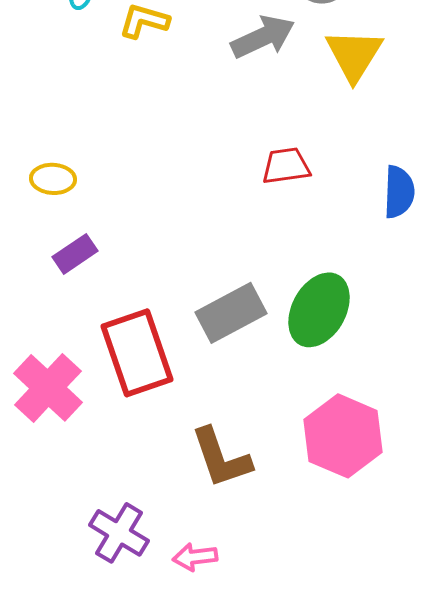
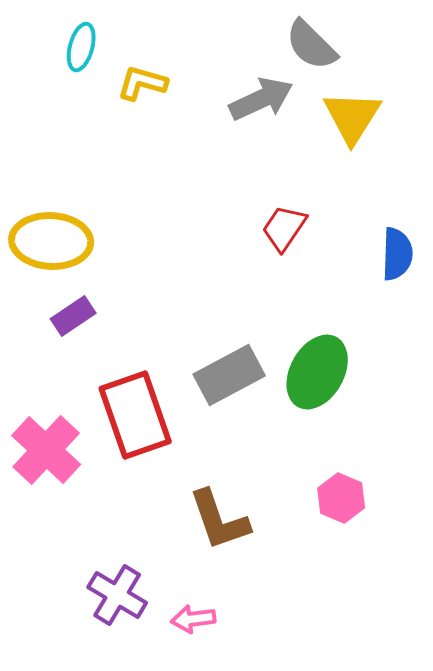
red trapezoid: (286, 166) -> (284, 228), turned -48
yellow ellipse: (53, 179) -> (51, 241), size x1.8
pink hexagon: (343, 436) -> (341, 498), size x0.6

